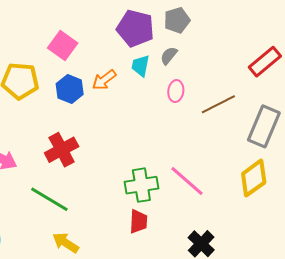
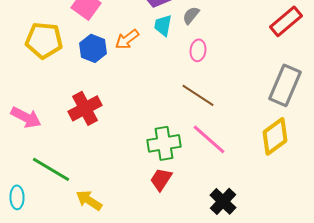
brown line: (218, 104) -> (198, 95), moved, turned 60
green line: (49, 199) -> (51, 169), moved
red trapezoid: (138, 221) -> (161, 179), turned -150

